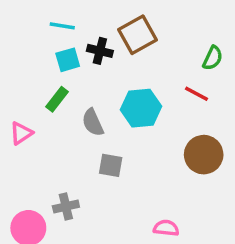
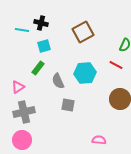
cyan line: (62, 26) -> (22, 30), moved
black cross: (100, 51) -> (41, 23), moved
gray cross: (66, 206) -> (24, 112), moved, size x1.5

